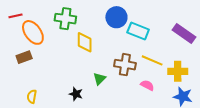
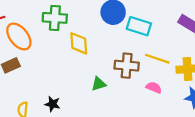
green triangle: (99, 79) -> (99, 84), turned 32
black star: (76, 94) -> (52, 104), moved

